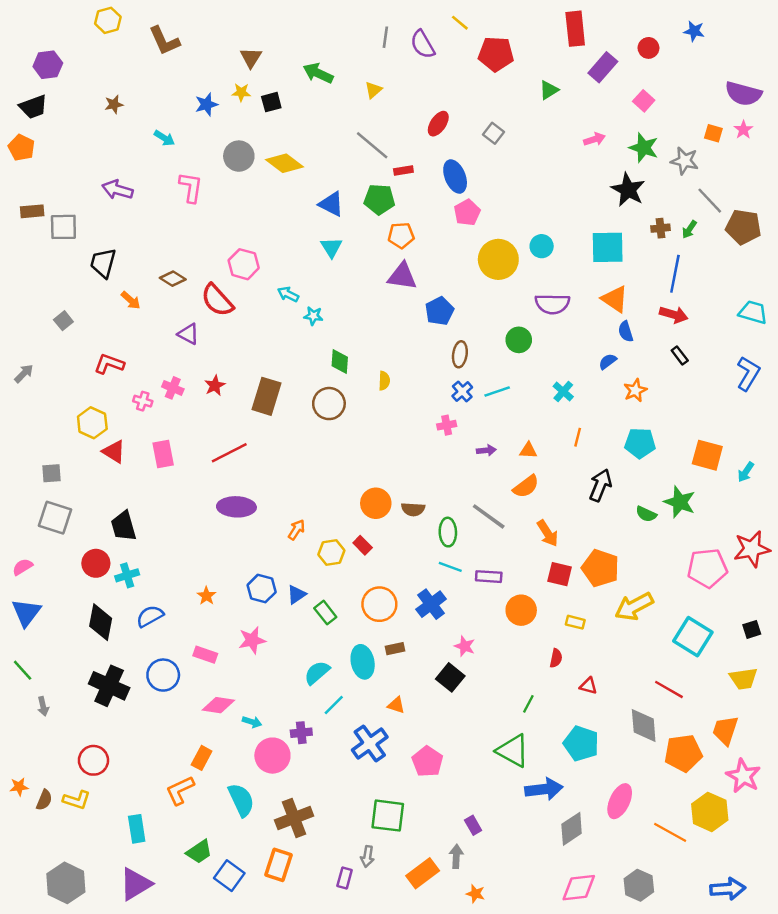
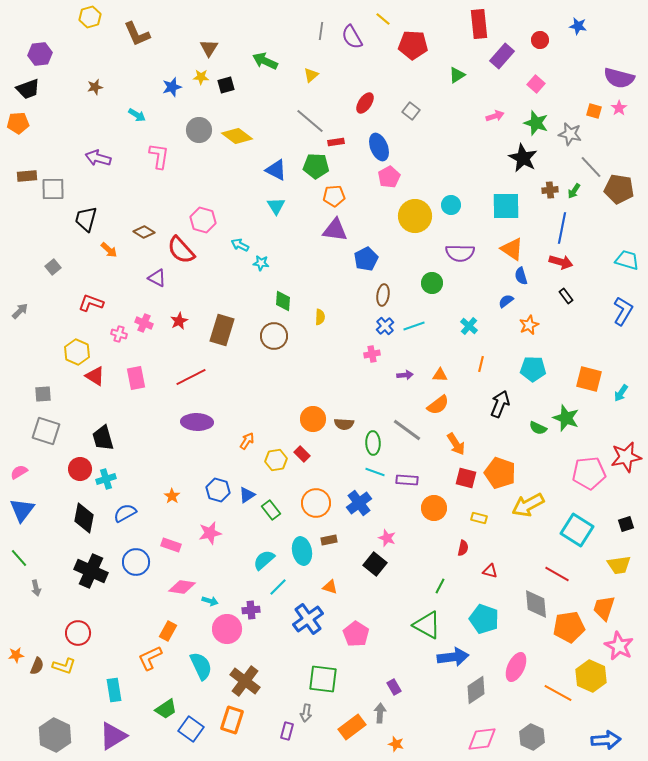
orange pentagon: (21, 148) -> (18, 123), turned -30
brown cross: (294, 818) -> (245, 681), turned -32

